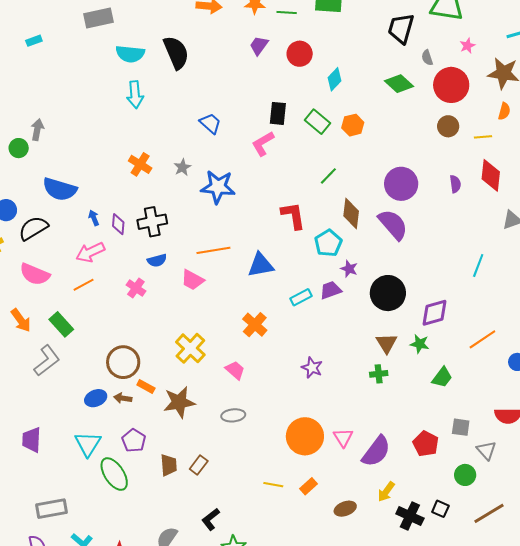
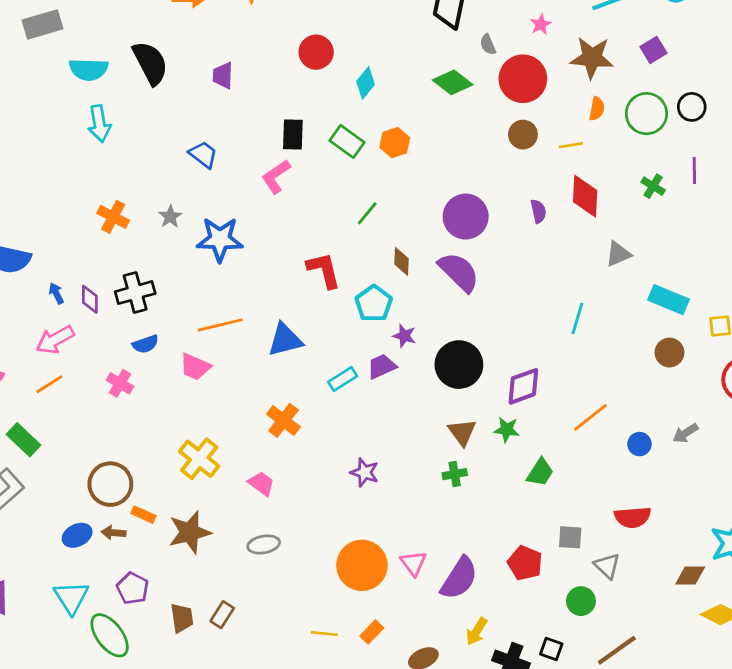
purple trapezoid: (259, 46) -> (223, 75), moved, turned -30
brown diamond: (351, 213) -> (401, 261), size x0.7

